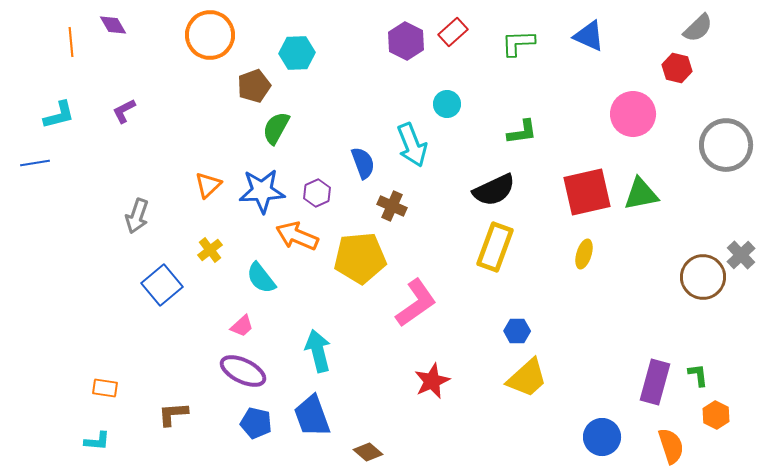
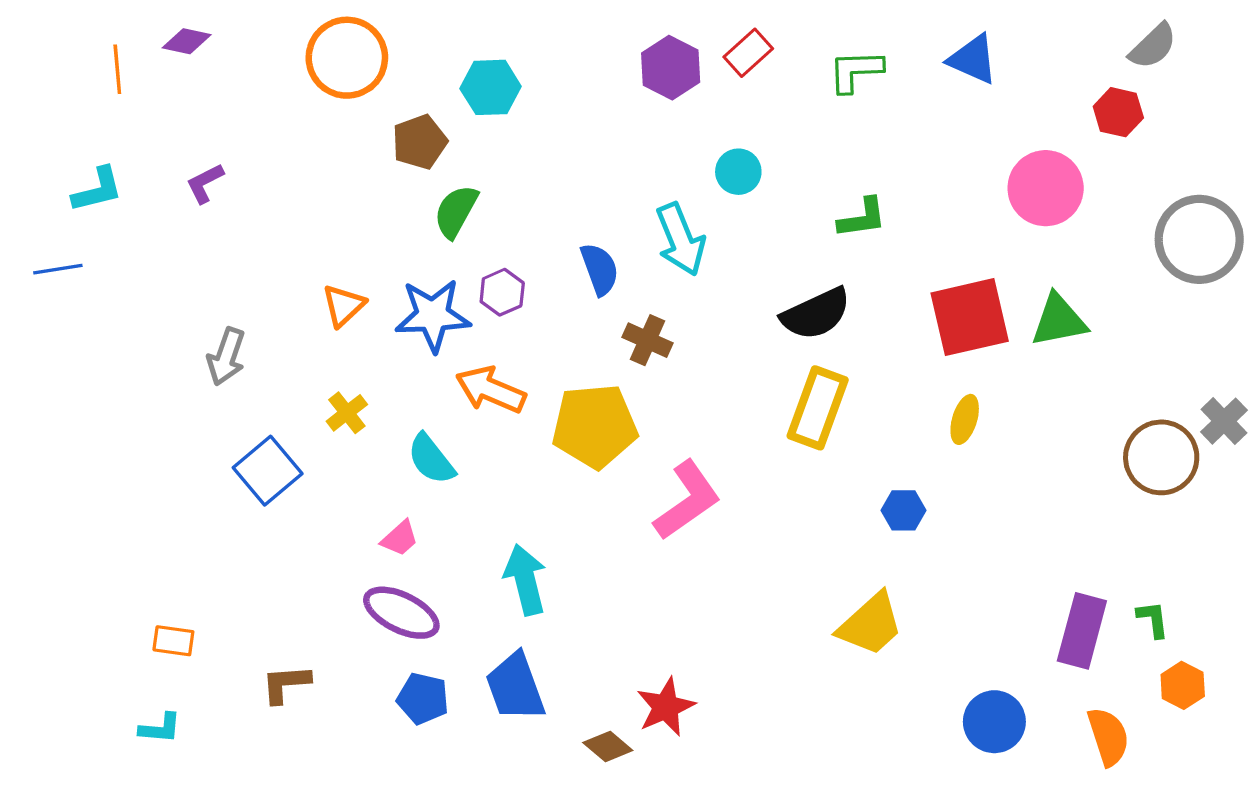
purple diamond: (113, 25) -> (187, 41), turned -48
purple hexagon: (317, 193) -> (502, 292), moved
blue hexagon: (517, 331) -> (904, 510), moved
red star: (432, 381) -> (666, 707), moved

